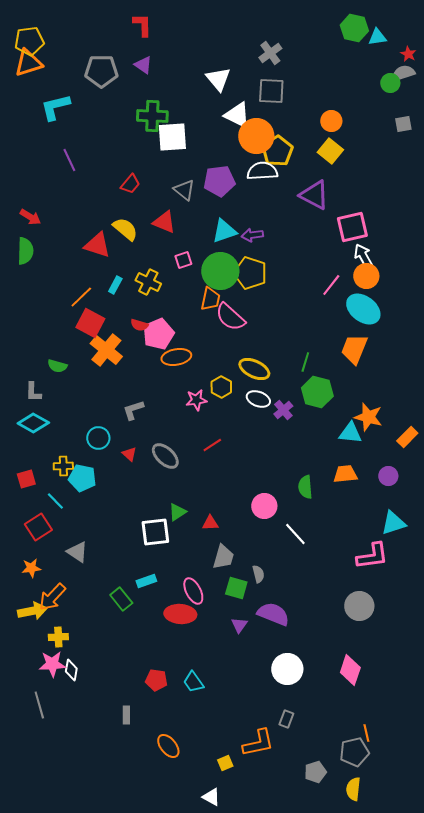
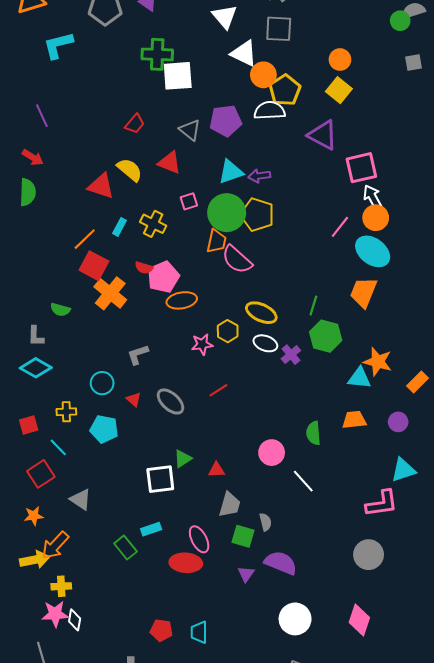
orange circle: (256, 136) -> (263, 75), size x0.7
purple line: (69, 160) -> (42, 116), moved
cyan pentagon: (82, 478) -> (104, 429), moved
cyan trapezoid: (193, 682) -> (199, 632), turned 35

